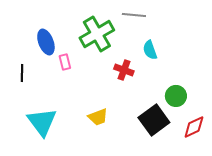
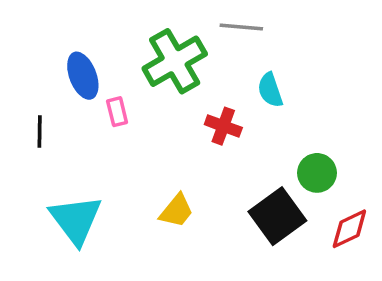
yellow trapezoid: (98, 117) -> (177, 211), turned -30

